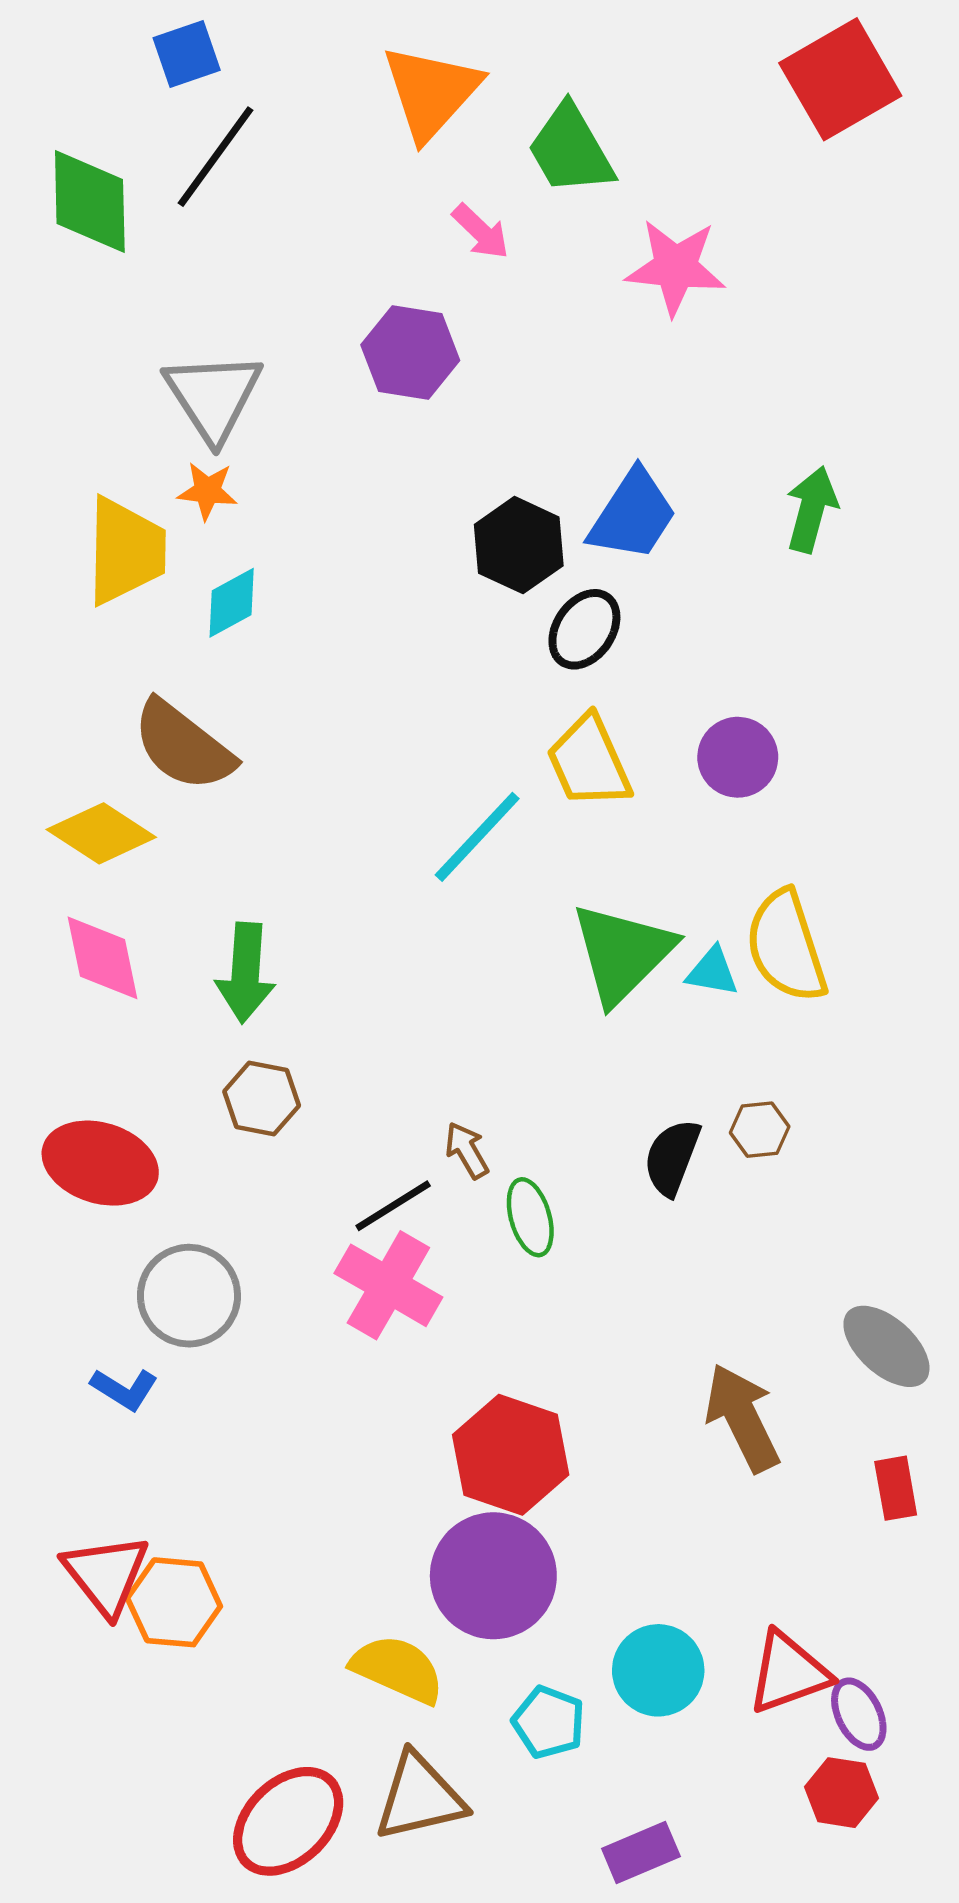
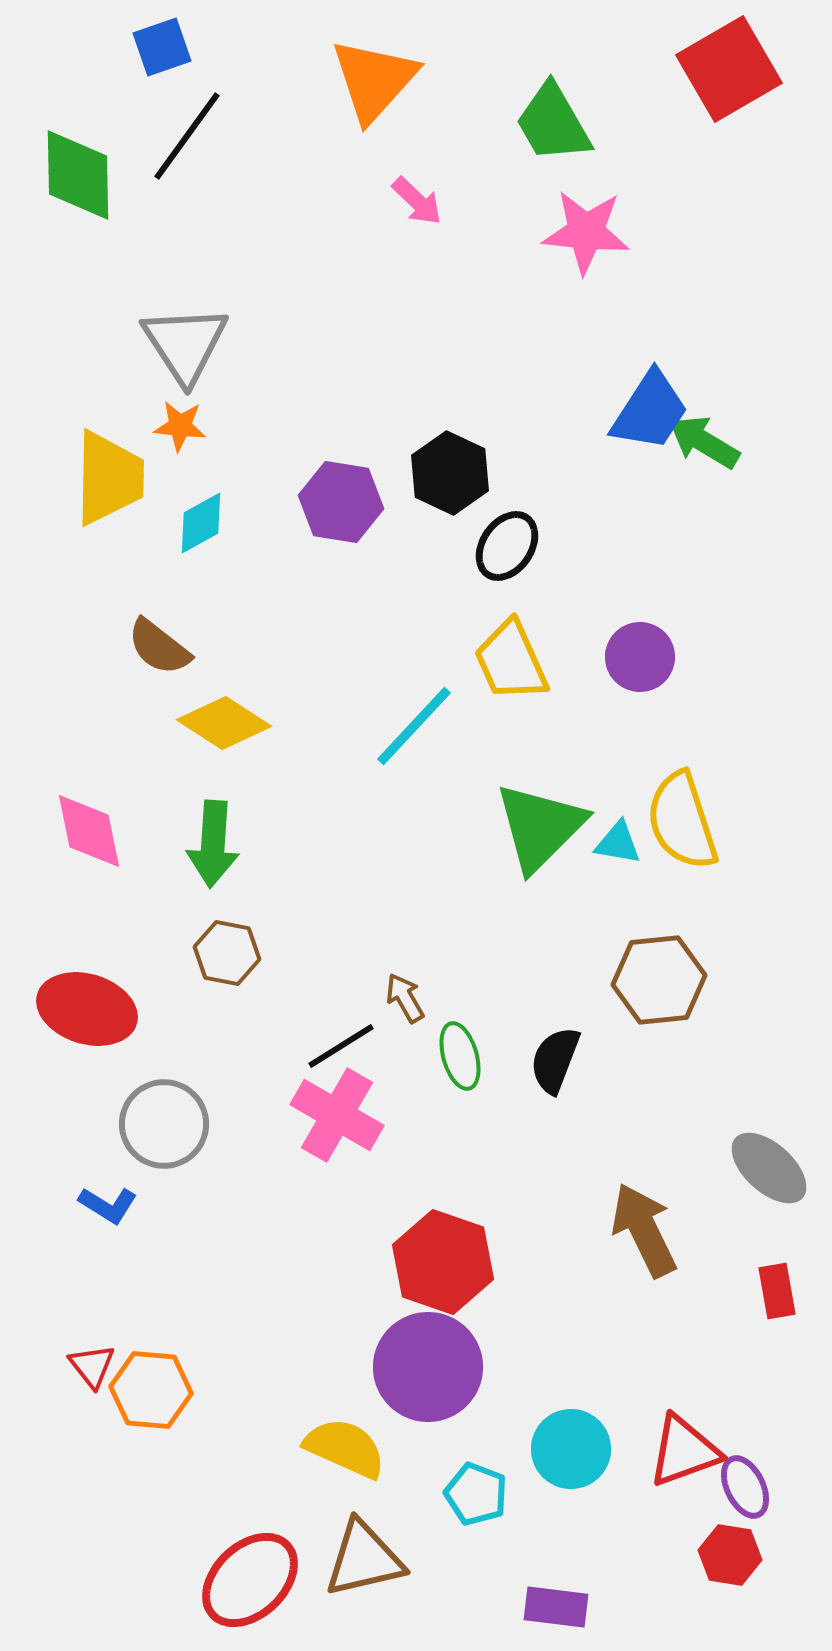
green trapezoid: (571, 150) -> (553, 123), moved
purple hexagon: (410, 353) -> (341, 502), moved
green arrow: (812, 509) -> (704, 442), turned -74
blue trapezoid: (633, 515) -> (650, 411), moved
brown semicircle: (183, 746) -> (159, 647), size x0.7
yellow diamond: (101, 833) -> (224, 723), moved
brown hexagon: (760, 1130) -> (659, 980), size x1.8
black semicircle: (672, 1157) -> (555, 1060), moved
red triangle: (106, 1575) -> (92, 1366), size x0.6
purple rectangle: (641, 1852) -> (556, 1607), turned 30

